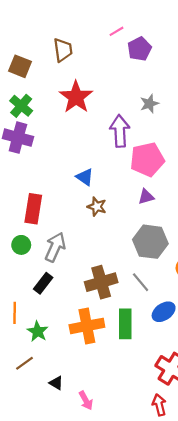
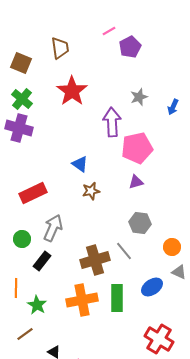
brown star: (97, 207) -> (91, 191), turned -30
red rectangle: (33, 209) -> (33, 193), turned 56
gray hexagon: (150, 242) -> (140, 223), size x0.7
green circle: (21, 245) -> (22, 239), moved
gray line: (141, 282) -> (124, 251), moved

